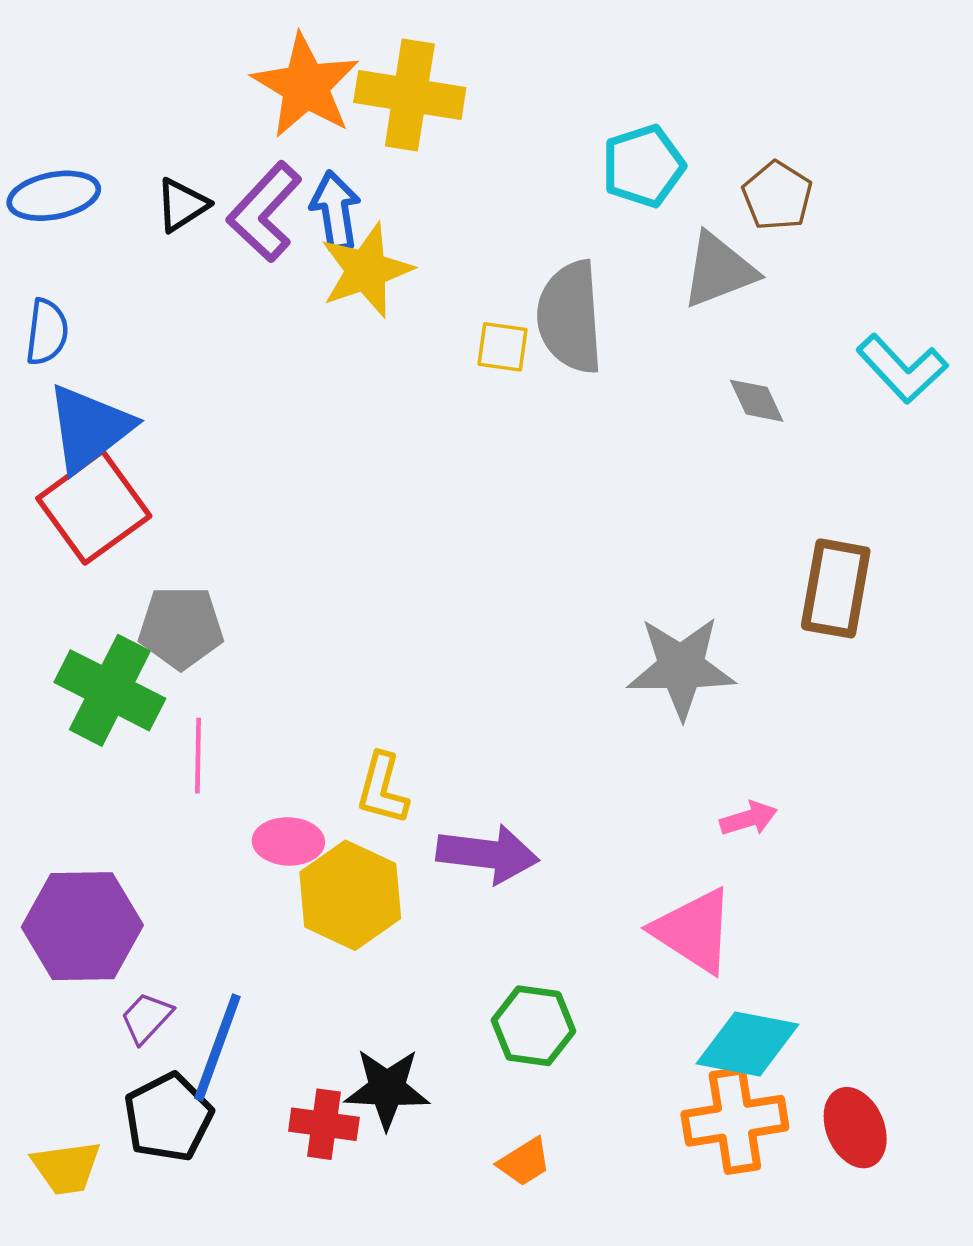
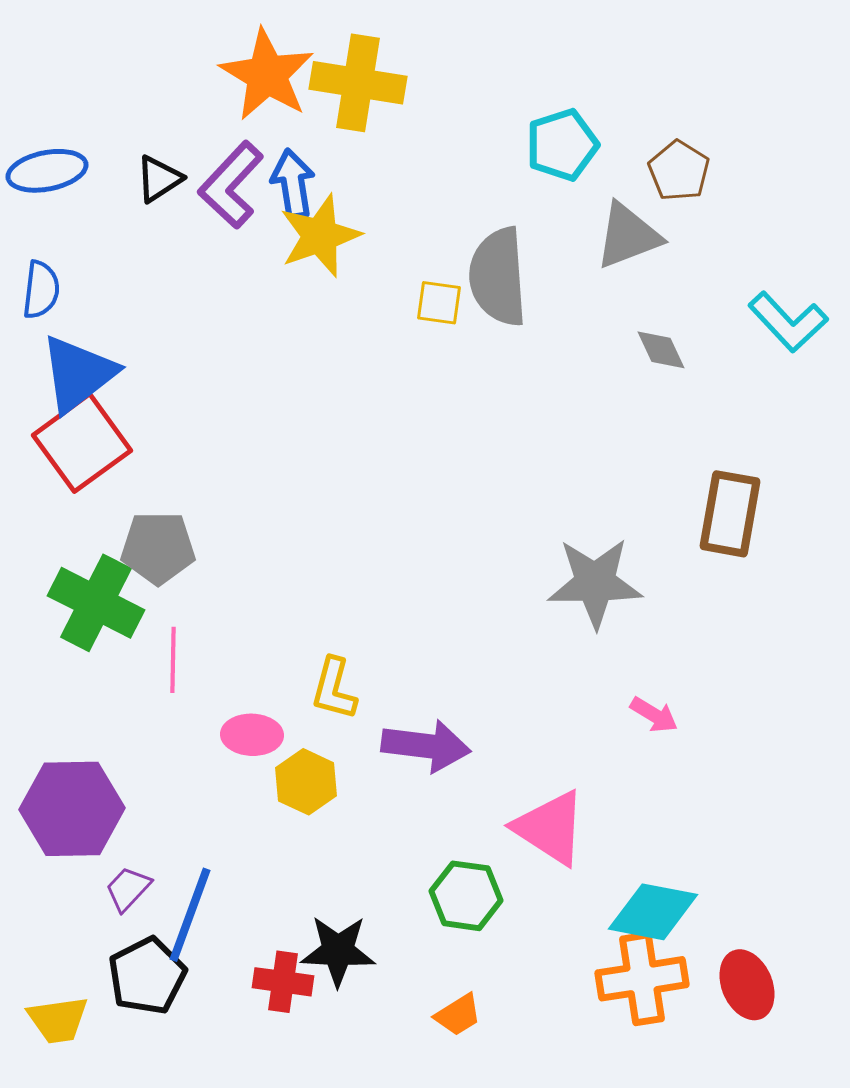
pink arrow: (749, 819) -> (654, 715), turned 48
yellow hexagon: (350, 895) -> (306, 782), size x0.7
pink triangle: (694, 931) -> (550, 828), moved

